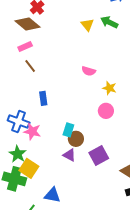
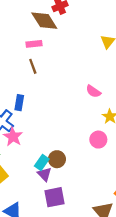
blue rectangle: (43, 98) -> (19, 103), moved
cyan rectangle: (68, 130) -> (42, 163), moved
purple square: (99, 155) -> (55, 197), moved

